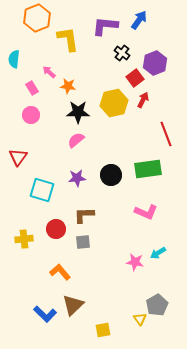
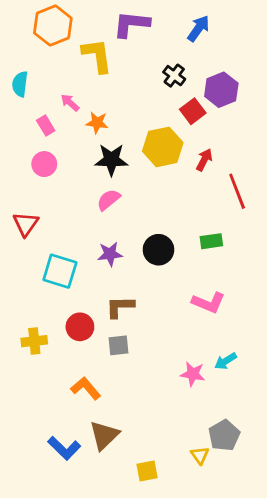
purple L-shape: (105, 26) -> (131, 24), moved
red arrow: (143, 100) -> (204, 160), moved
green rectangle: (148, 169) -> (211, 241), size x0.6

